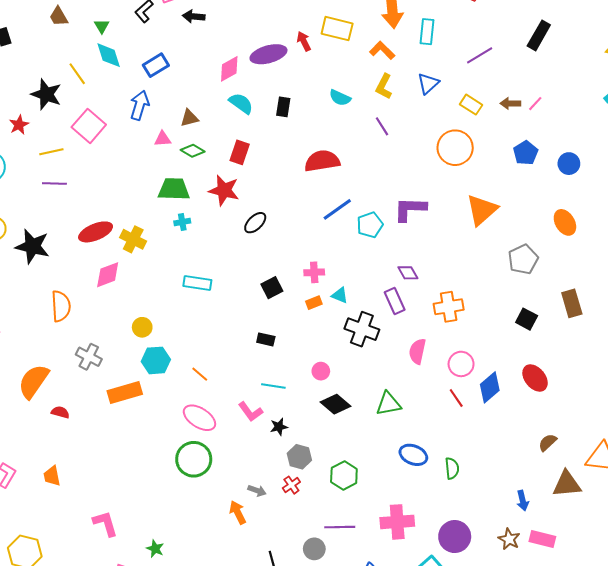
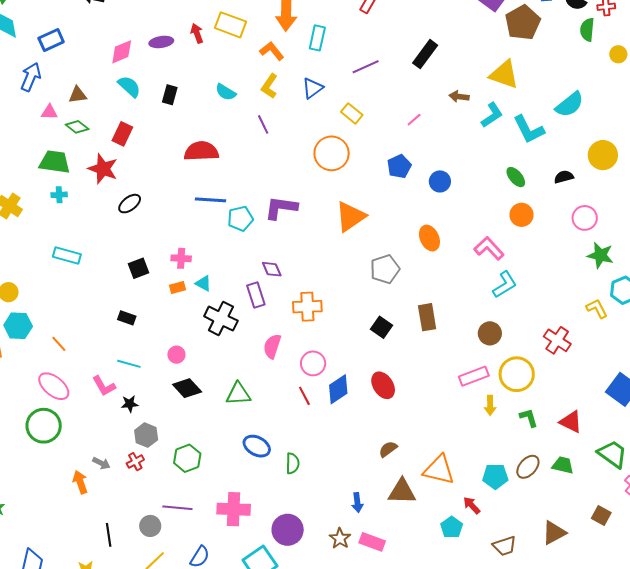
purple ellipse: (268, 54) -> (161, 42), size x0.7
brown arrow: (510, 103) -> (459, 97), moved
blue line: (337, 209) -> (211, 200), turned 32

